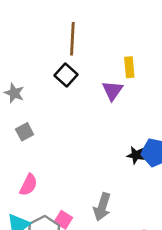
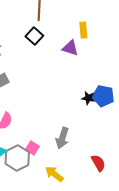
purple triangle: (112, 90) -> (70, 48), turned -48

